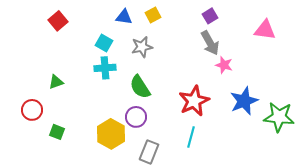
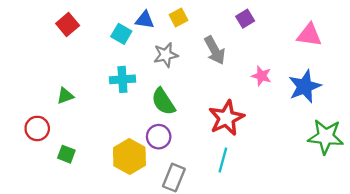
cyan square: (104, 43) -> (121, 34), moved
gray arrow: (210, 43) -> (215, 50), moved
blue star: (244, 101) -> (305, 86), moved

